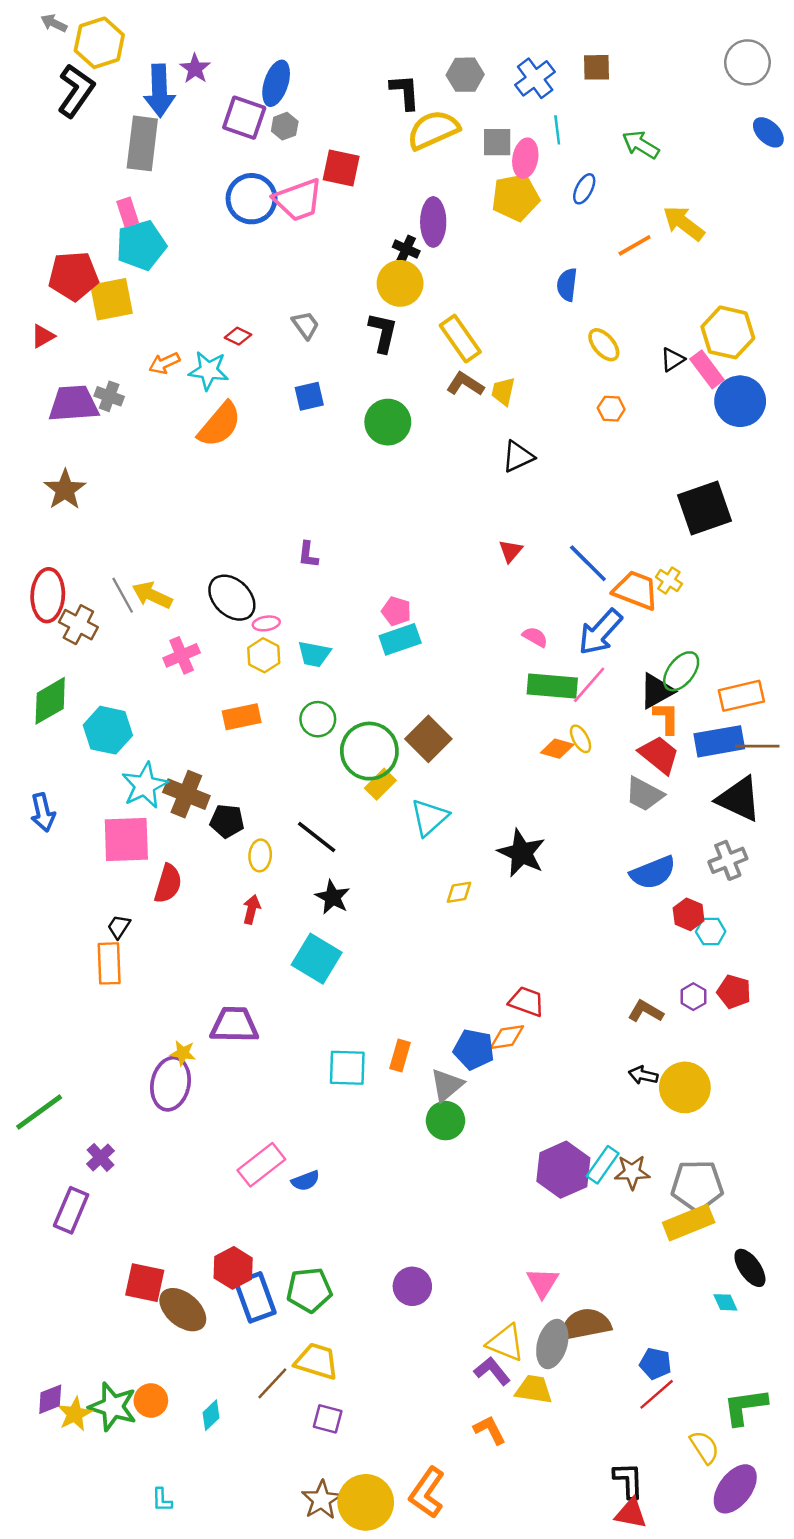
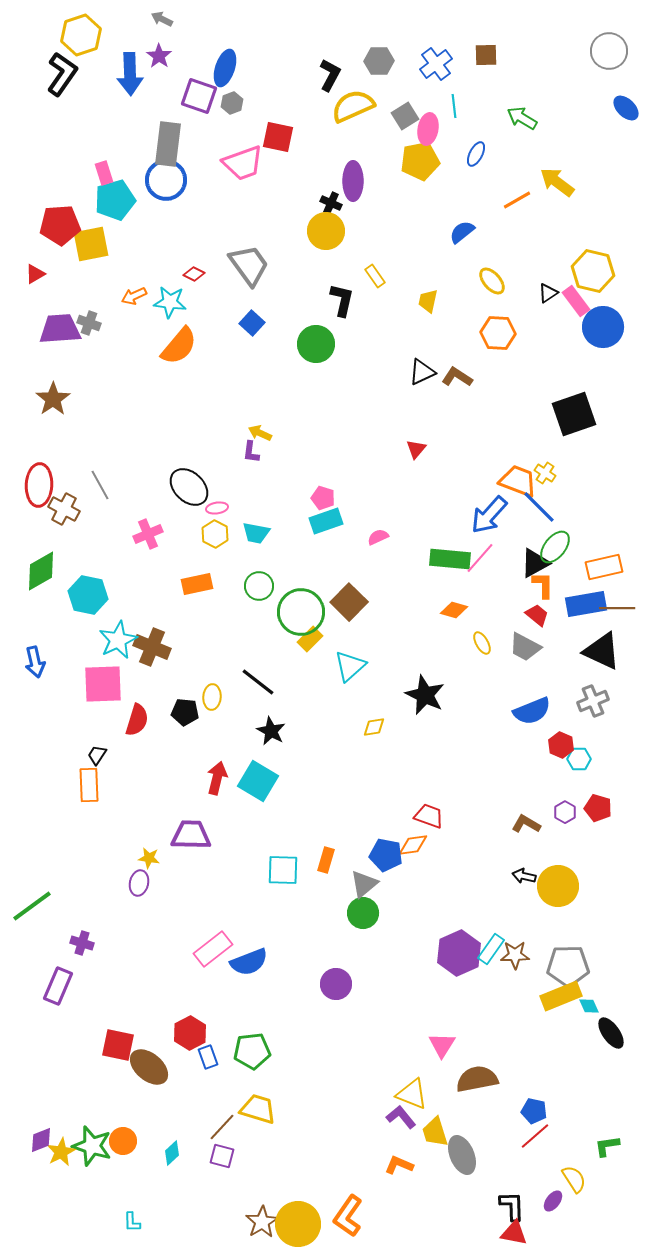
gray arrow: (54, 23) -> (162, 19), moved
black L-shape: (405, 92) -> (330, 75), turned 32
gray square: (497, 142) -> (405, 116), turned -32
gray rectangle: (142, 143) -> (168, 144), moved
blue circle: (252, 199) -> (166, 180), moved
blue semicircle: (567, 285) -> (462, 232), turned 44
gray trapezoid: (306, 325) -> (249, 265), size x1.8
black L-shape: (383, 332) -> (342, 300), moved
yellow rectangle: (460, 339) -> (375, 276), size x0.6
brown L-shape: (465, 384) -> (457, 377), moved
yellow trapezoid: (503, 391) -> (428, 301), moved
blue square: (309, 396) -> (252, 323), turned -35
orange hexagon: (611, 409) -> (498, 333), size x1.6
blue line: (588, 563) -> (539, 507), moved
yellow arrow: (152, 595) -> (260, 433), moved, size x0.7
pink semicircle: (535, 637) -> (378, 537), moved, turned -55
yellow ellipse: (581, 739) -> (482, 643), moved
red trapezoid: (659, 755) -> (537, 615), size x0.7
black pentagon: (227, 821) -> (185, 712), moved
red arrow: (252, 909) -> (217, 778), moved, size x1.4
purple ellipse: (171, 1084) -> (139, 883), size x0.6
purple cross: (101, 1157) -> (82, 943), turned -30
blue semicircle: (306, 1181) -> (249, 962), size x1.6
purple circle: (412, 1286) -> (336, 984), moved
blue rectangle: (255, 1297) -> (208, 1057), size x0.6
cyan diamond: (725, 1302) -> (589, 1006), moved
gray ellipse: (552, 1344) -> (462, 1155), moved, turned -39
yellow trapezoid: (534, 1389) -> (435, 1132), turned -116
green L-shape: (745, 1407) -> (607, 1146), size x0.7
purple square: (328, 1419) -> (222, 1156), moved
orange L-shape: (490, 1430) -> (399, 1165), turned -40
purple ellipse: (735, 1489) -> (553, 1201), moved, size x0.5

